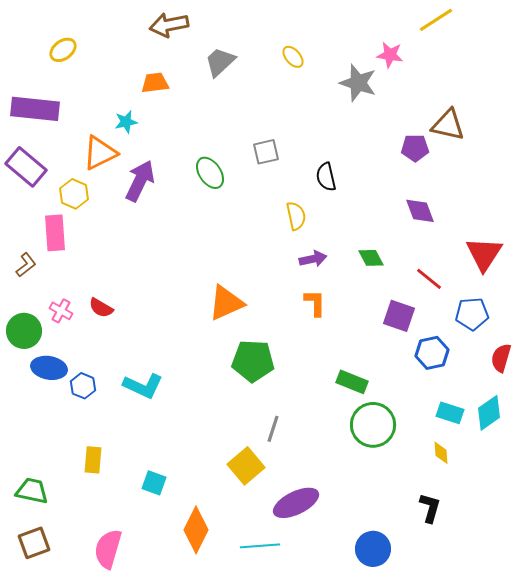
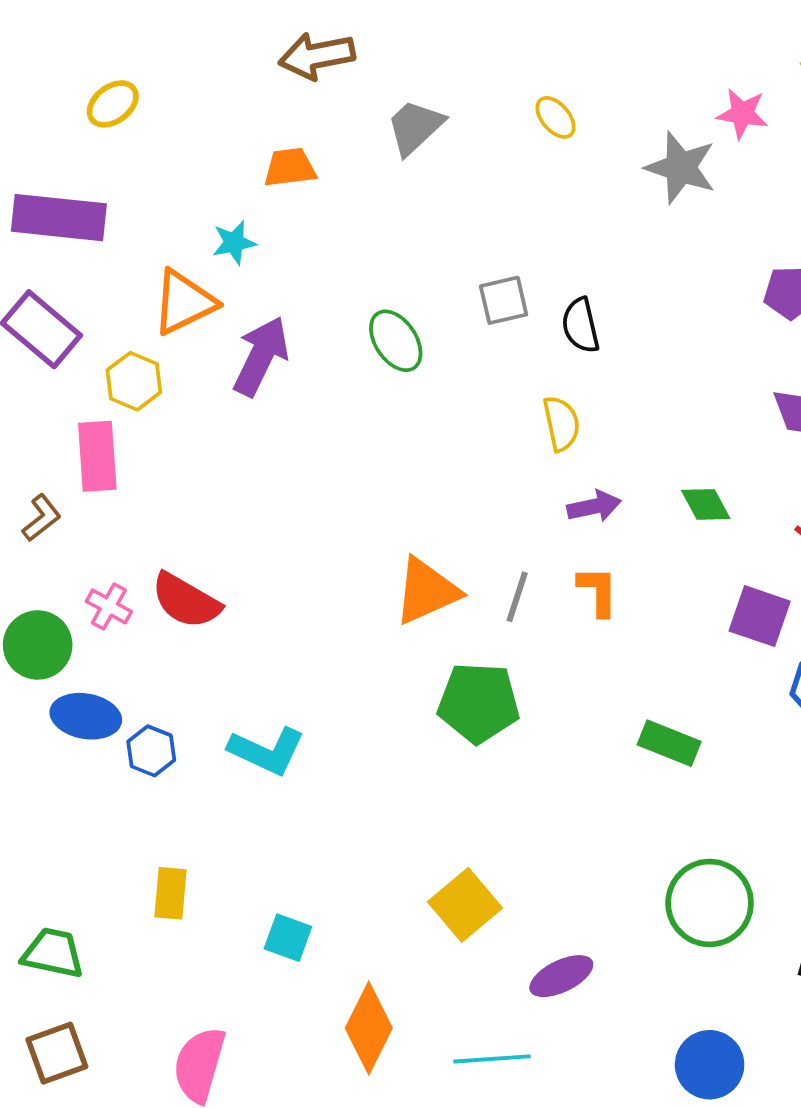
black semicircle: (326, 177) -> (581, 325), moved
red semicircle: (101, 308) -> (186, 601), size x1.5
green circle: (373, 425) -> (710, 903), moved
gray line: (273, 429) -> (517, 597), moved
purple ellipse: (296, 503) -> (561, 976), size x0.7

